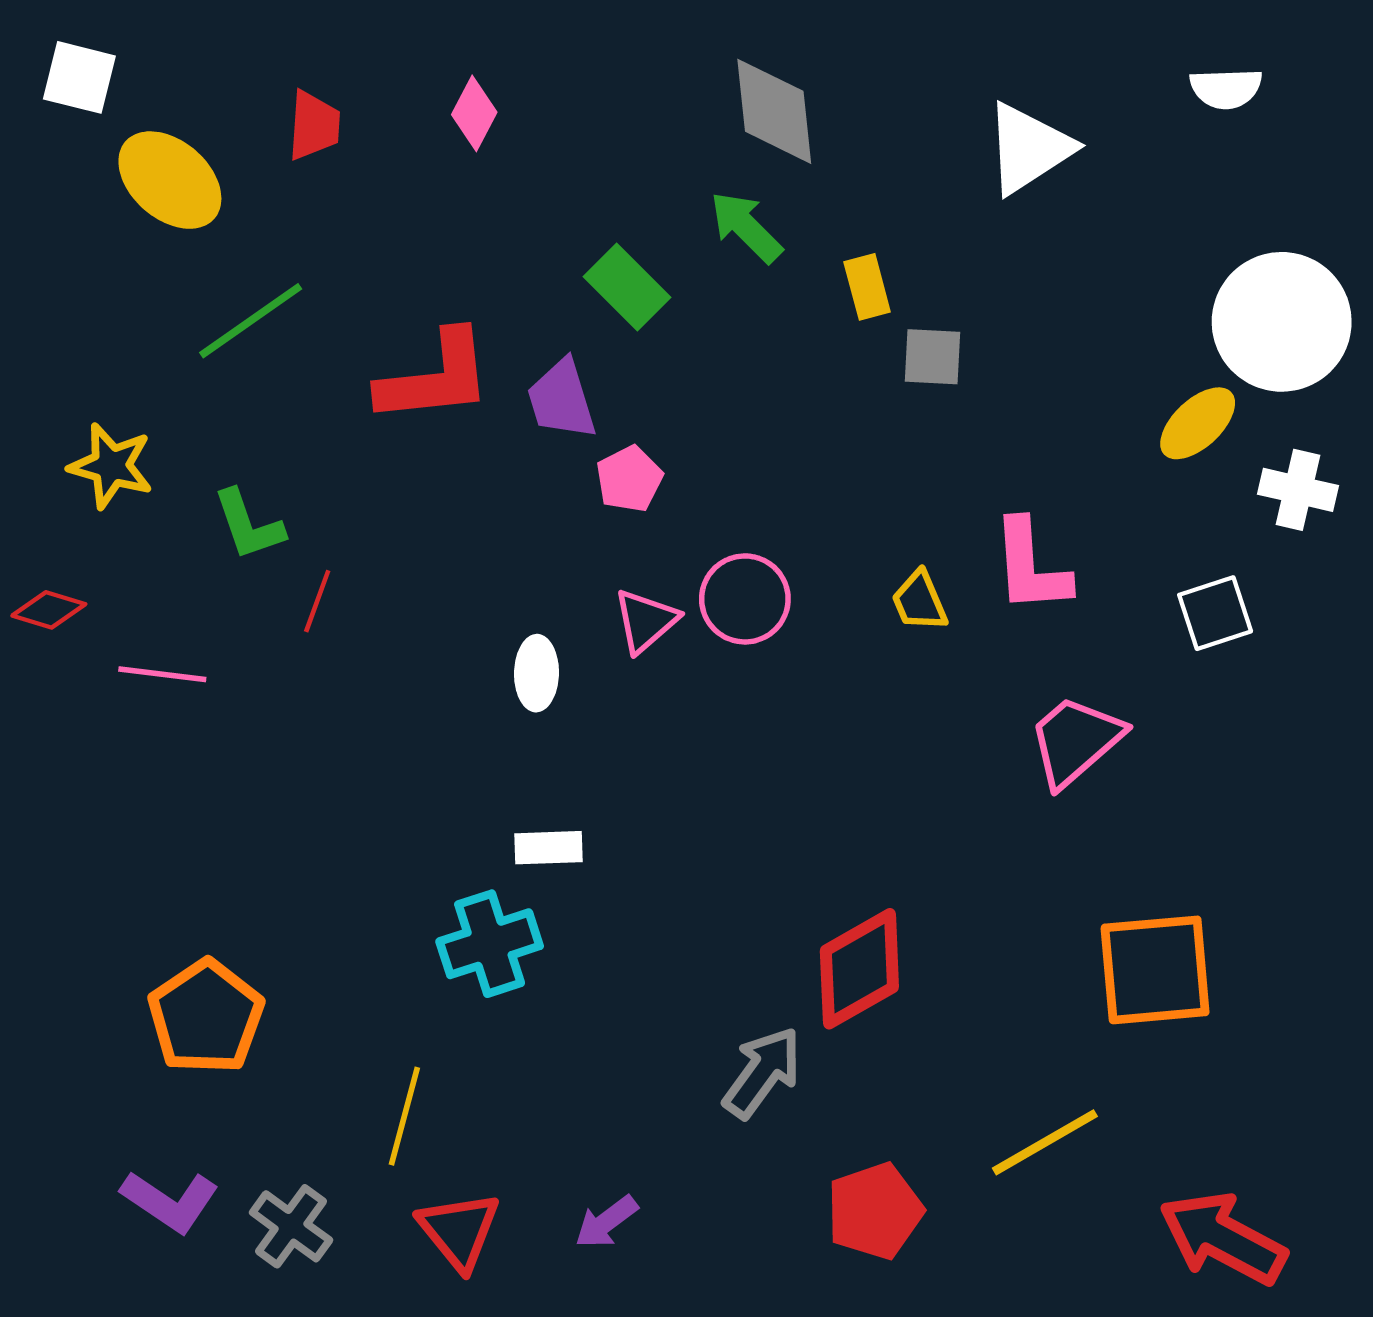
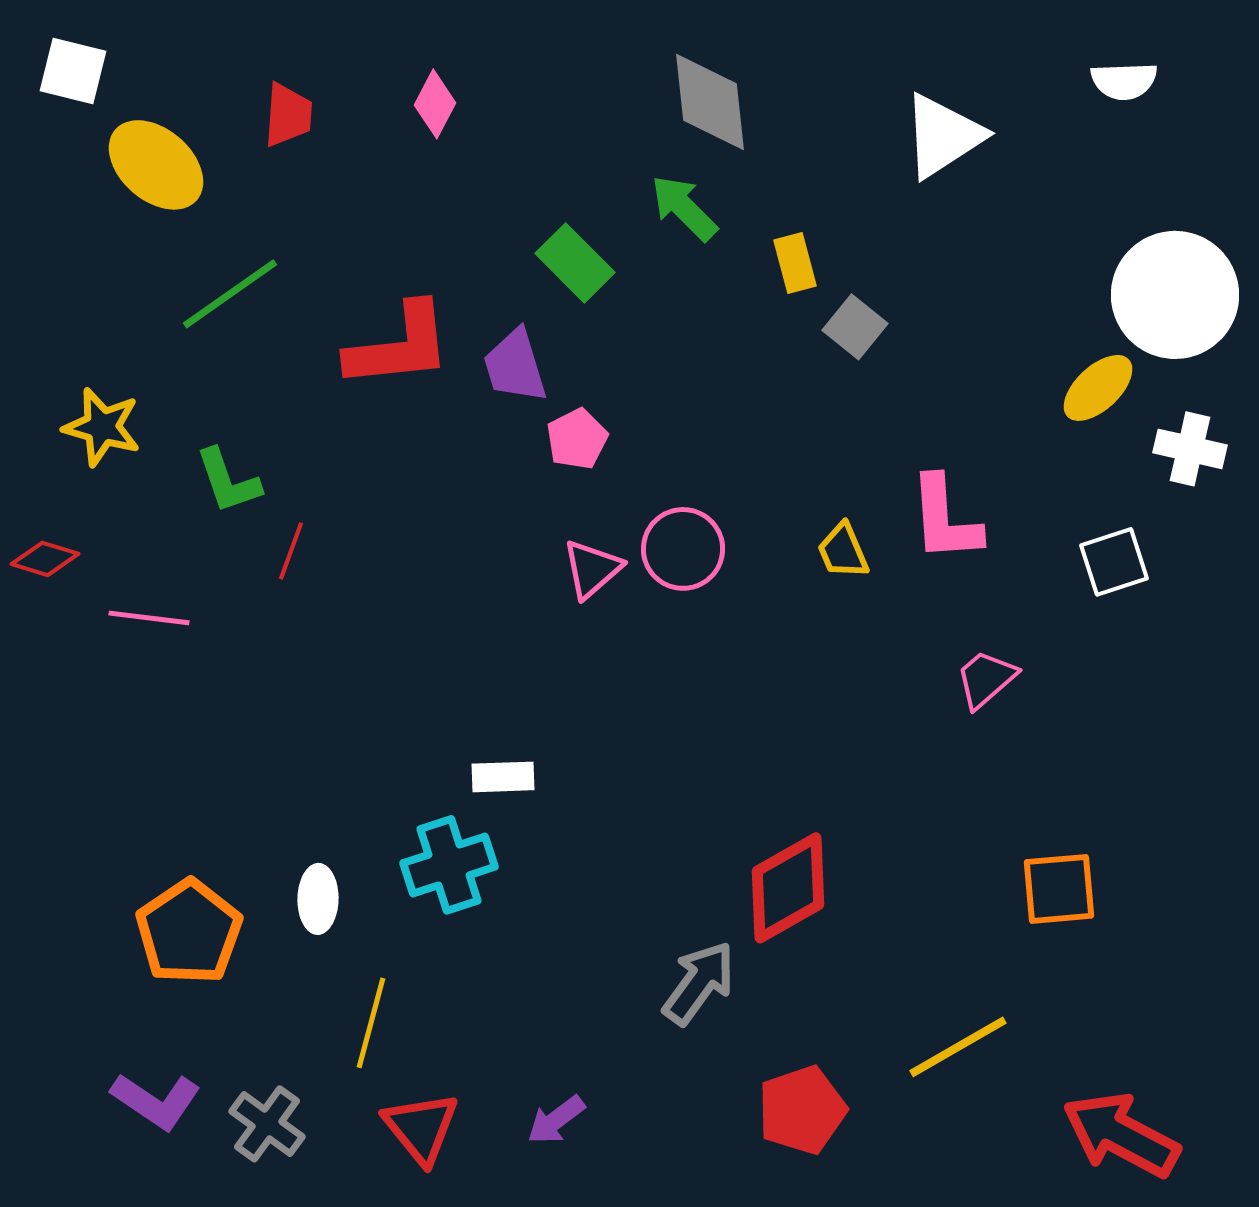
gray square: (933, 357) -> (855, 327), turned 36
white ellipse: (536, 673) -> (318, 899), moved
pink trapezoid: (1075, 741) -> (986, 679), size x0.7
orange square: (1155, 970) -> (1059, 889), size x0.7

